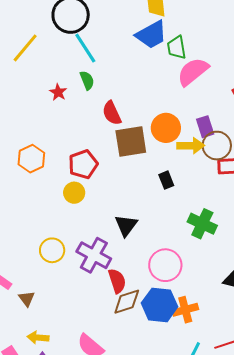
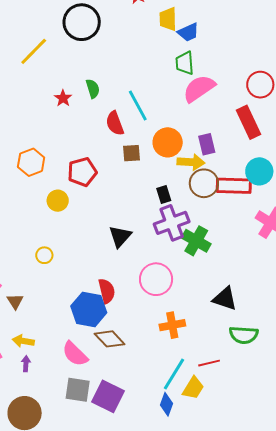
blue trapezoid: (151, 35) -> (188, 32), moved, size x0.7
cyan line: (85, 48) -> (138, 106), moved
brown square: (131, 141) -> (132, 153), size x0.6
brown circle: (217, 146) -> (204, 183), moved
yellow circle: (74, 193) -> (58, 201), moved
yellow circle: (52, 250) -> (44, 255), size x0.7
purple cross: (94, 255) -> (172, 223), moved, turned 36
brown diamond: (127, 302) -> (110, 339), moved, turned 60
blue hexagon: (160, 305) -> (89, 309), moved

